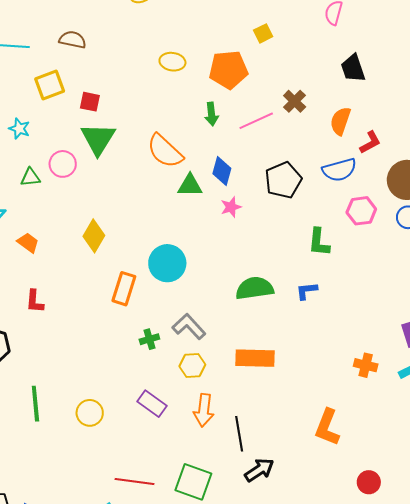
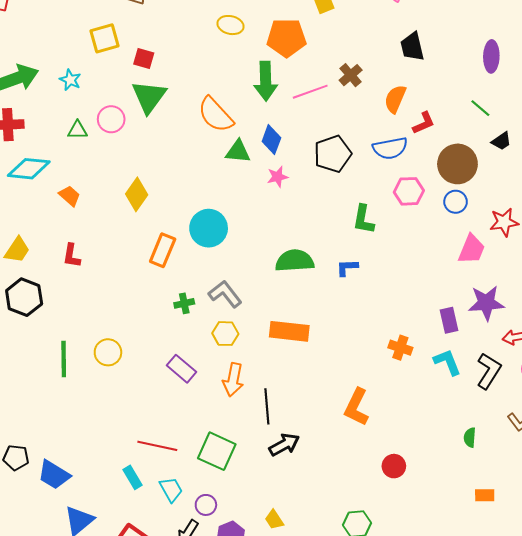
green arrow: (212, 114) -> (266, 81), size x1.6
yellow circle: (90, 413) -> (108, 352), moved

